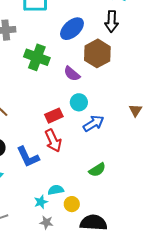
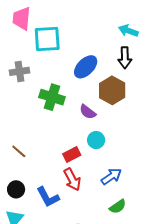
blue arrow: (93, 123) -> (111, 176), moved

